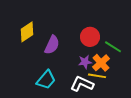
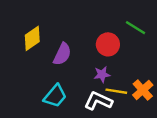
green line: (113, 47) -> (136, 28), moved
orange cross: (101, 63) -> (143, 90), moved

